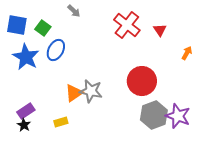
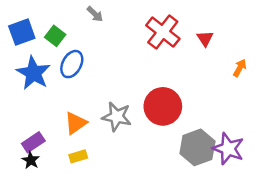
blue square: (17, 25) -> (22, 32), turned -30
red circle: (142, 81) -> (163, 106), moved
orange triangle: (74, 93) -> (76, 123), moved

